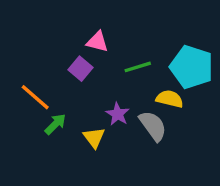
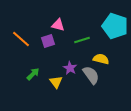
cyan pentagon: (192, 67) -> (115, 26), moved
purple square: (81, 69) -> (48, 41), turned 32
orange line: (35, 97) -> (21, 39), moved

